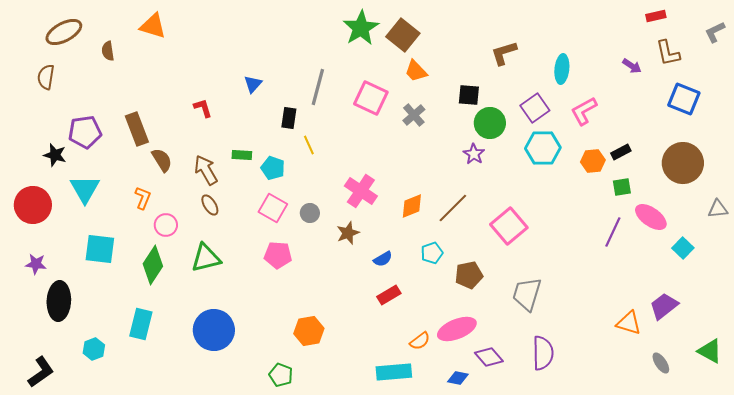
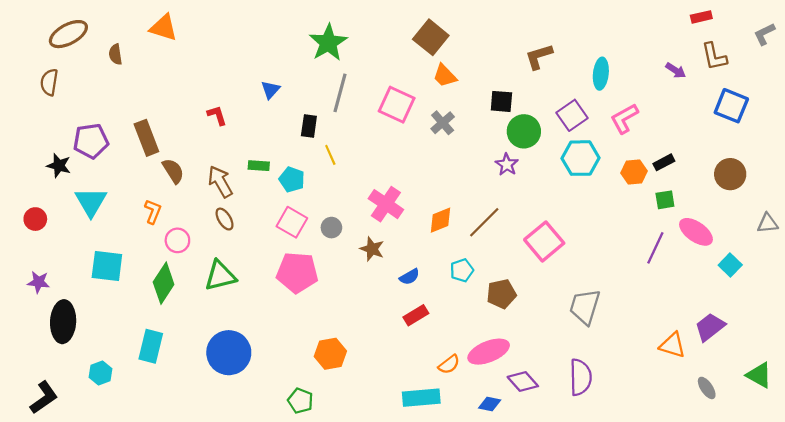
green star: (361, 28) -> (328, 43), moved
brown circle: (683, 163) -> (730, 174), size x0.7
red circle: (33, 205) -> (35, 219), size x0.6
brown star: (348, 233) -> (372, 249), turned -30
pink pentagon: (278, 255) -> (297, 272), size x1.4
gray trapezoid: (527, 294) -> (585, 307), moved

